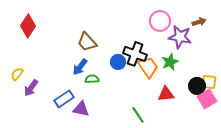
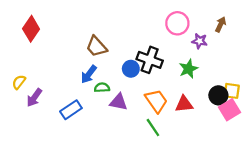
brown arrow: (199, 22) -> (221, 24), turned -48
purple star: (180, 37) -> (200, 41), size x0.6
orange trapezoid: (148, 67) -> (156, 101), moved
purple triangle: (81, 109) -> (119, 102), moved

